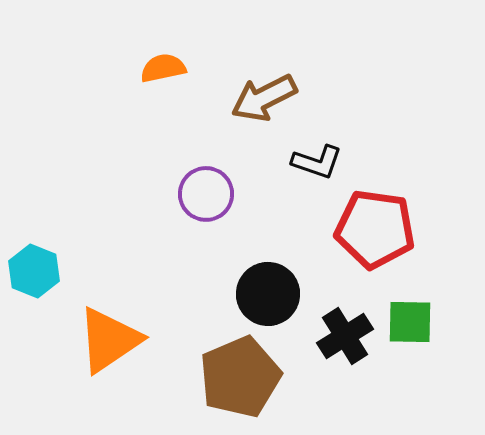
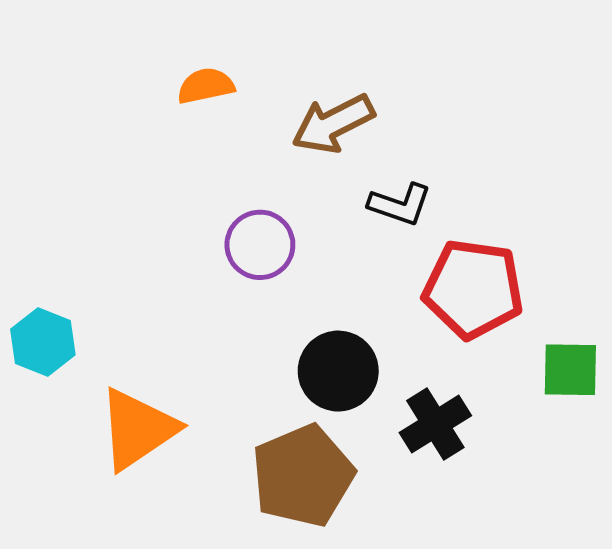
green square: (410, 322) -> (570, 370), moved

